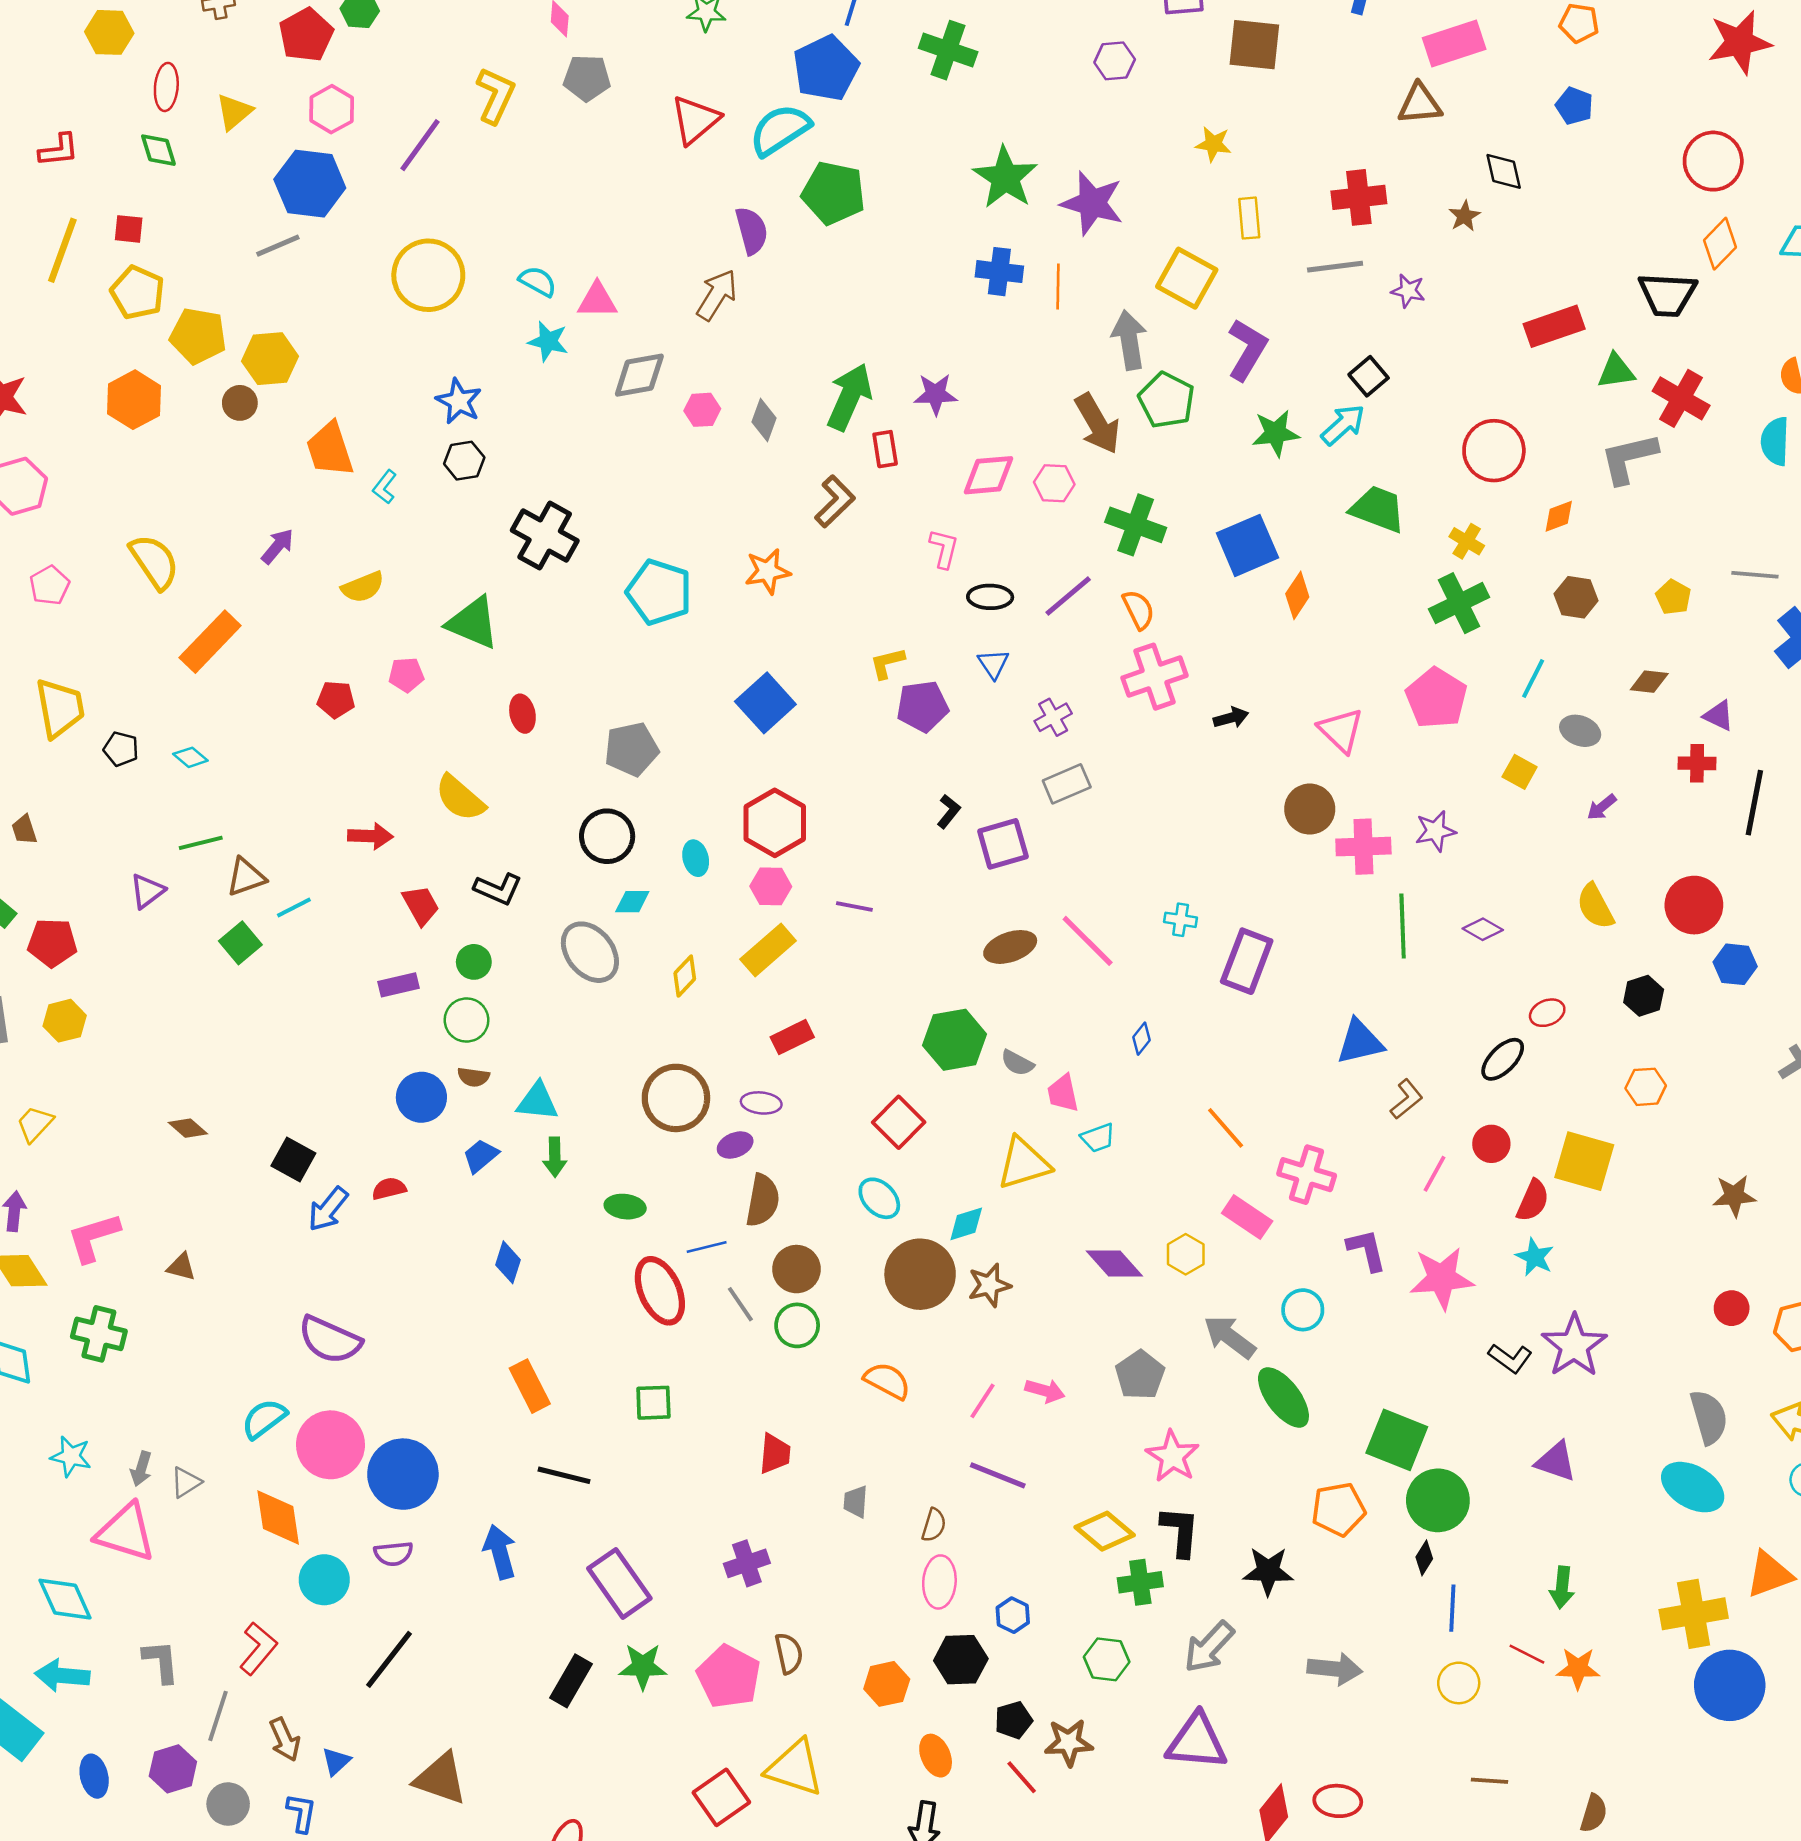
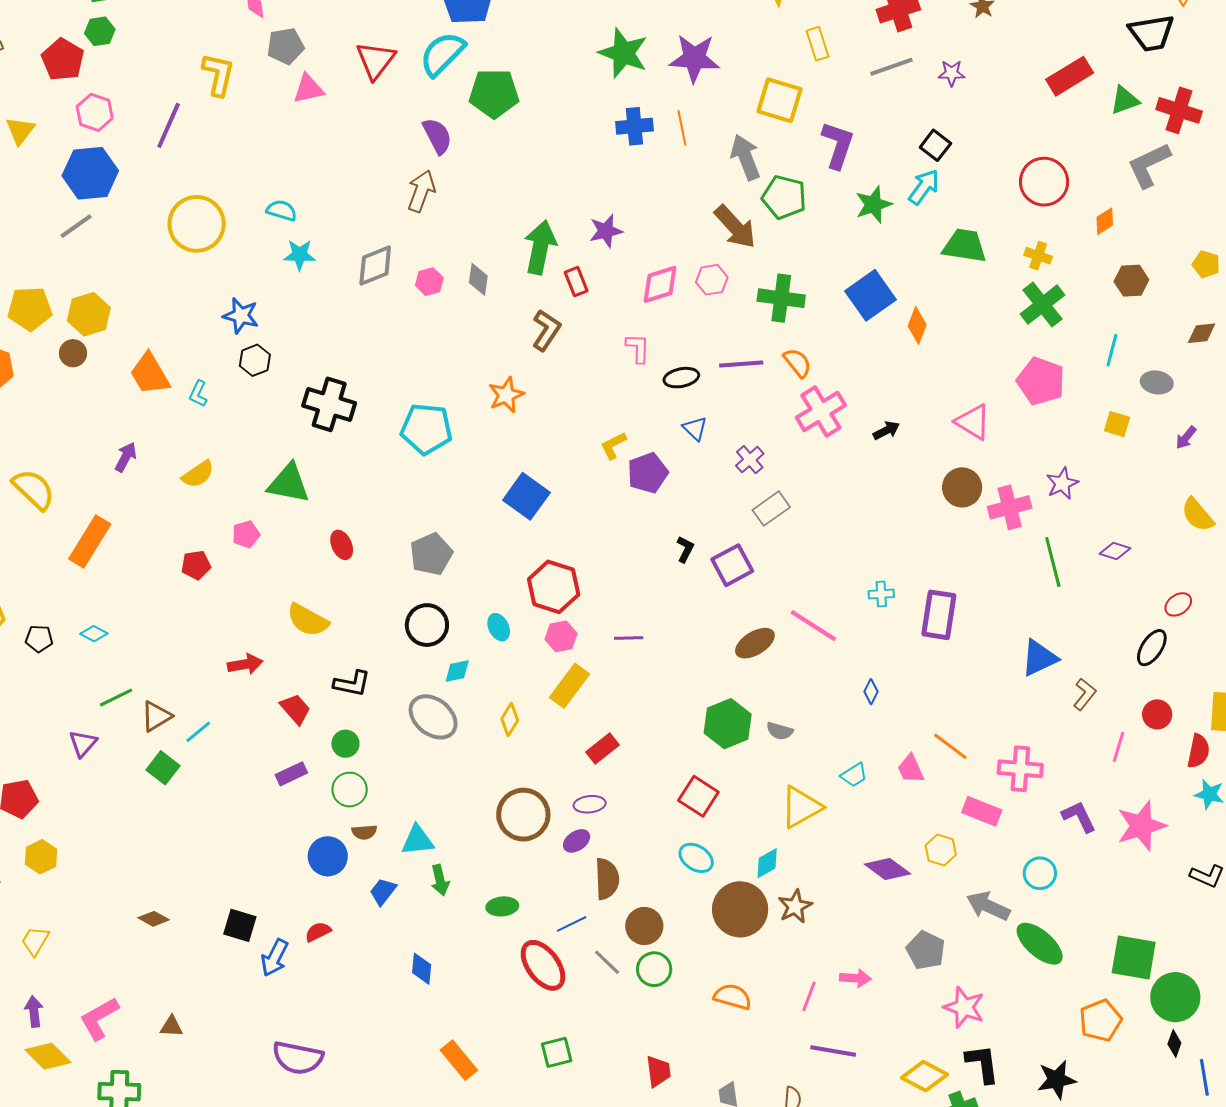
pink triangle: (597, 300) -> (308, 89), moved
purple line: (1068, 596) -> (741, 364), turned 48
pink trapezoid: (1063, 1093) -> (911, 769), moved

